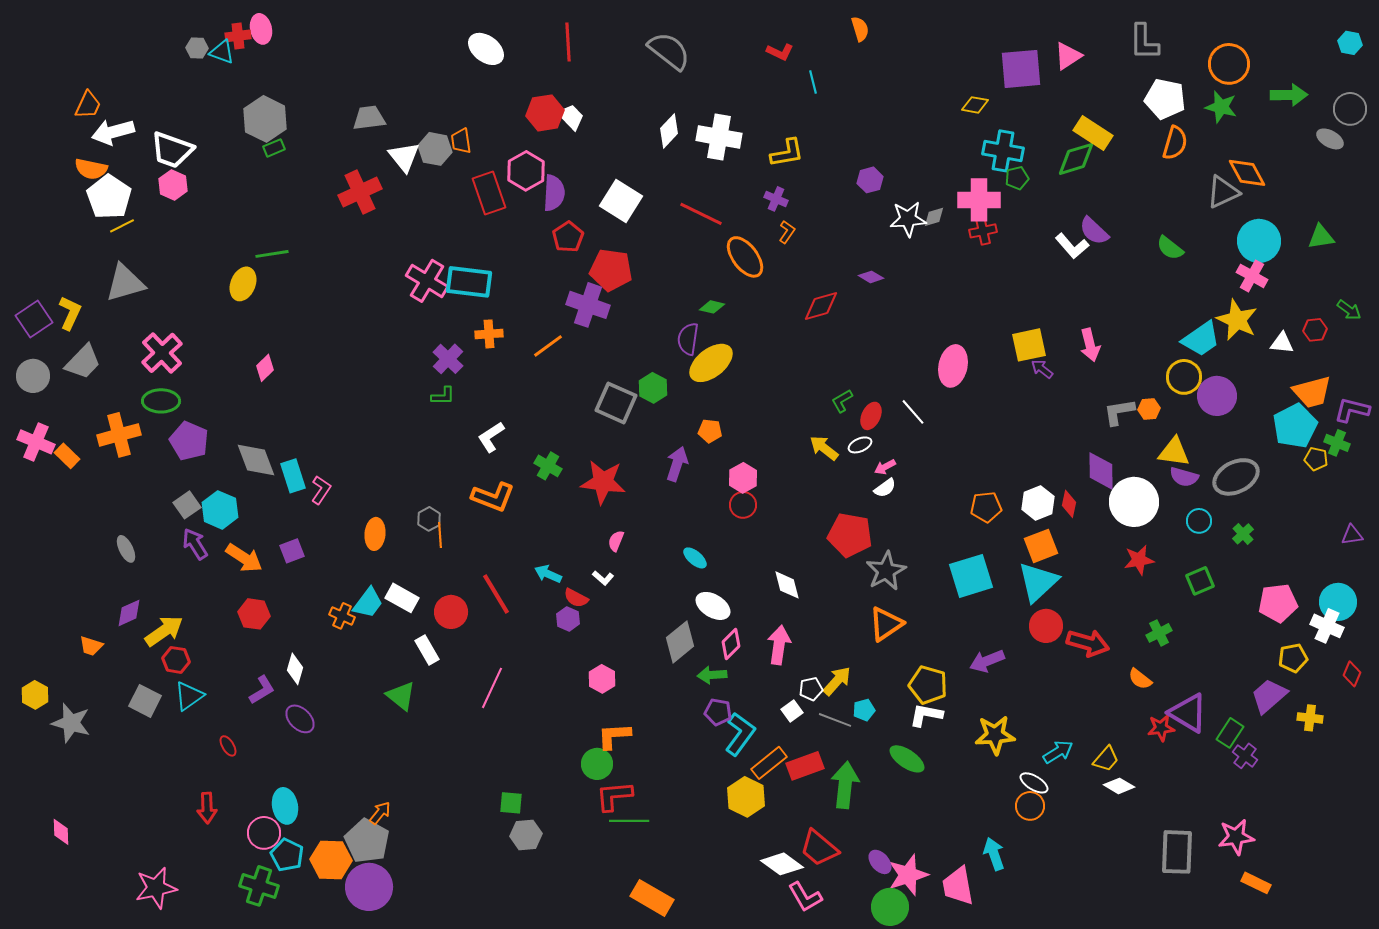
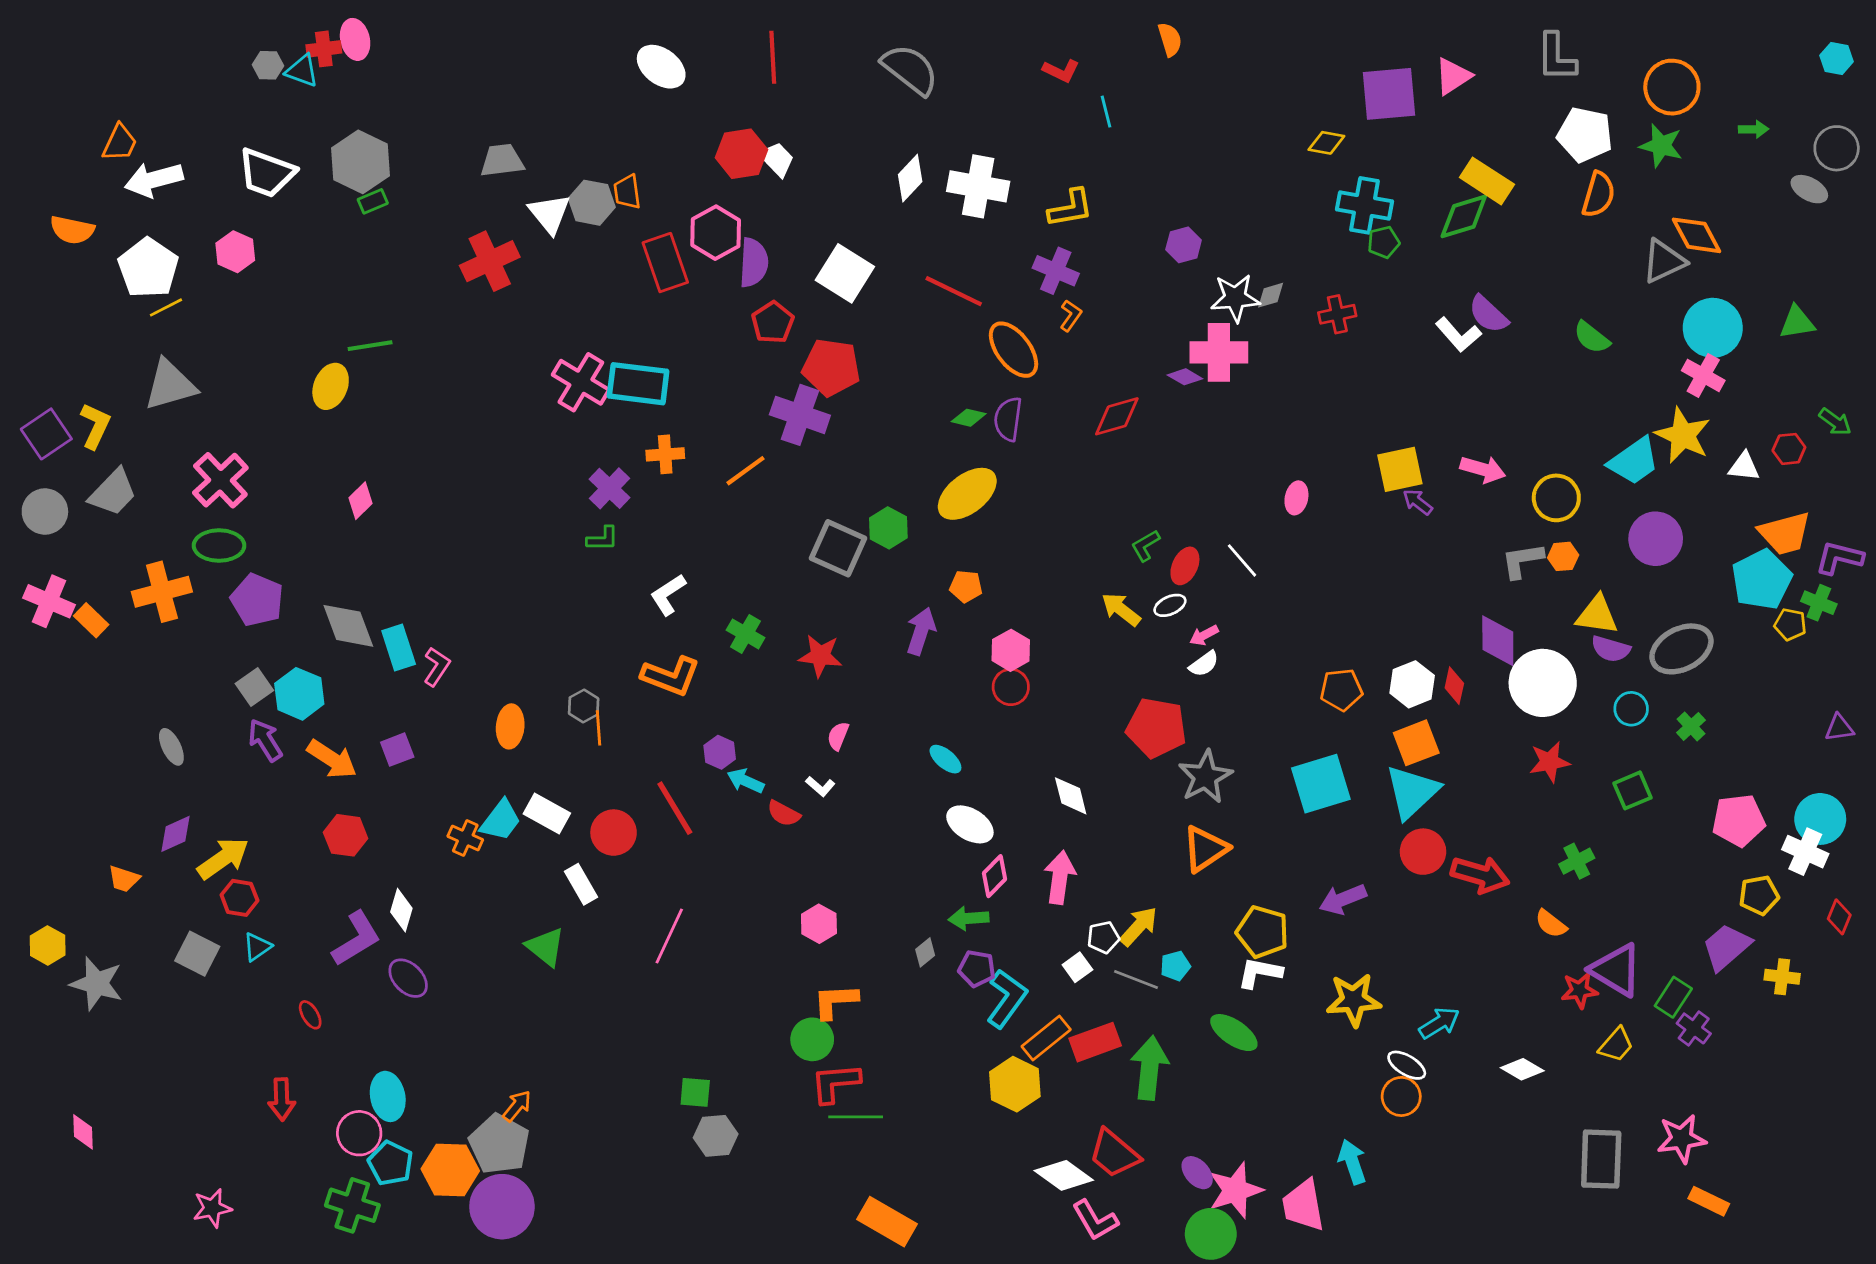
green arrow: (1289, 95) -> (1754, 129), size x0.6
white trapezoid: (172, 150) -> (267, 173), moved
orange semicircle: (91, 169) -> (72, 230), moved
purple cross: (776, 199) -> (1056, 271), size x1.4
pink cross: (979, 200) -> (1219, 352), moved
purple semicircle: (688, 339) -> (1008, 419), moved
pink arrow: (1090, 345) -> (1483, 469), turned -60
pink ellipse: (953, 366) -> (1296, 498), size x0.6
yellow circle: (1184, 377) -> (1556, 498), moved
red star: (603, 482) -> (820, 656), size x0.7
purple hexagon: (568, 619) -> (720, 752), moved
gray diamond: (680, 642) -> (925, 952), moved, size x0.5
purple L-shape: (262, 690) -> (356, 939), size x1.4
cyan triangle: (189, 696) -> (257, 947), size x0.7
yellow trapezoid: (1106, 759) -> (1616, 1045), moved
pink star: (156, 888) -> (212, 1208), size x0.7

